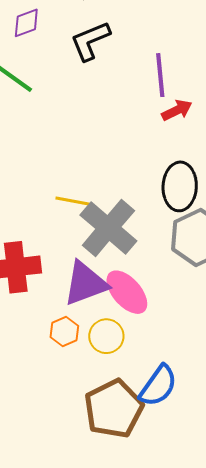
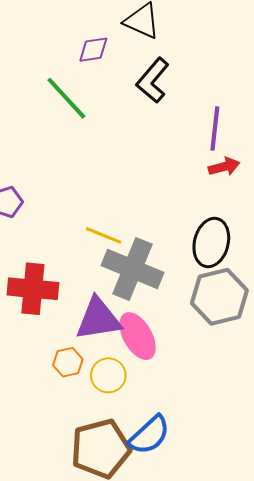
black L-shape: (90, 41) -> (153, 80), turned -39
gray cross: (108, 228) -> (132, 269), turned -30

